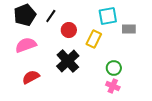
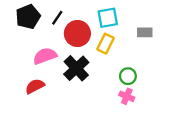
cyan square: (108, 16) -> (108, 18), moved
red circle: (69, 30) -> (77, 33), size x1.5
pink semicircle: (26, 45) -> (45, 56), moved

